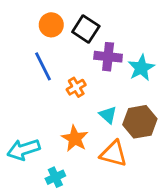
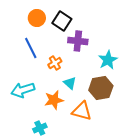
cyan star: (141, 68) -> (108, 60), moved
cyan triangle: (108, 115) -> (70, 83), moved
orange star: (75, 138) -> (54, 100), turned 30
cyan arrow: (24, 150) -> (23, 90), moved

